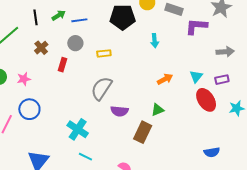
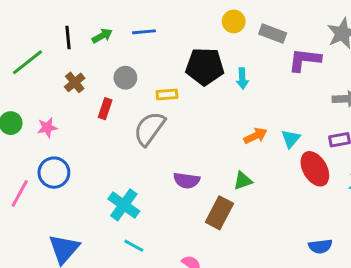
black pentagon: (123, 17) -> (205, 66), moved
blue line: (79, 20) -> (144, 32), moved
cyan triangle: (196, 76) -> (291, 139), moved
gray semicircle: (101, 88) -> (149, 129), moved

